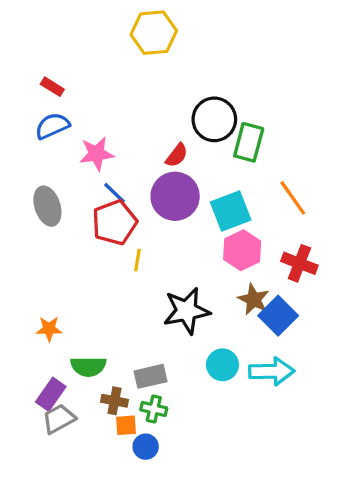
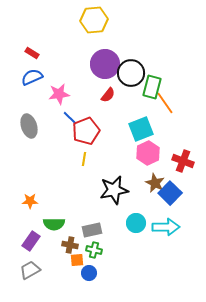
purple circle: (175, 196) -> (105, 64), moved
orange line: (293, 198) -> (165, 103), moved
red pentagon: (115, 222) -> (86, 131), moved
gray trapezoid: (59, 419) -> (30, 270), moved

